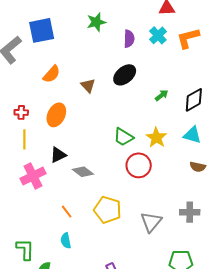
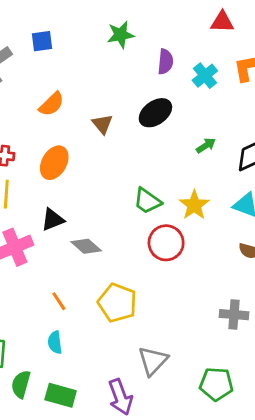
blue square: (42, 30) -> (42, 41), size x0.6
cyan cross: (158, 35) -> (205, 76), moved
gray triangle: (151, 222) -> (153, 361), moved

